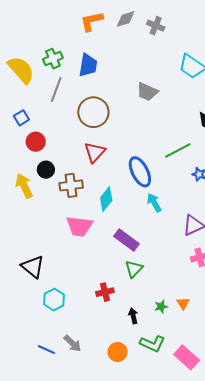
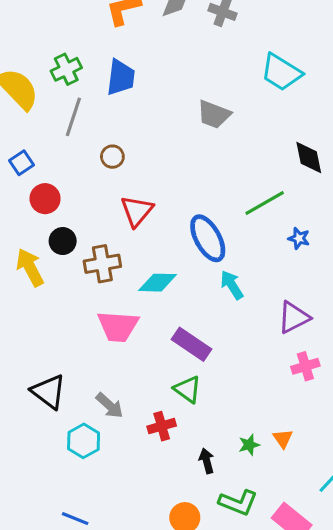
brown circle: (93, 112) -> (112, 157), moved, size x0.5
cyan diamond: (106, 199) -> (157, 283), turned 55
green triangle: (134, 269) -> (188, 389), moved, turned -36
gray arrow: (72, 343) -> (110, 406), moved

